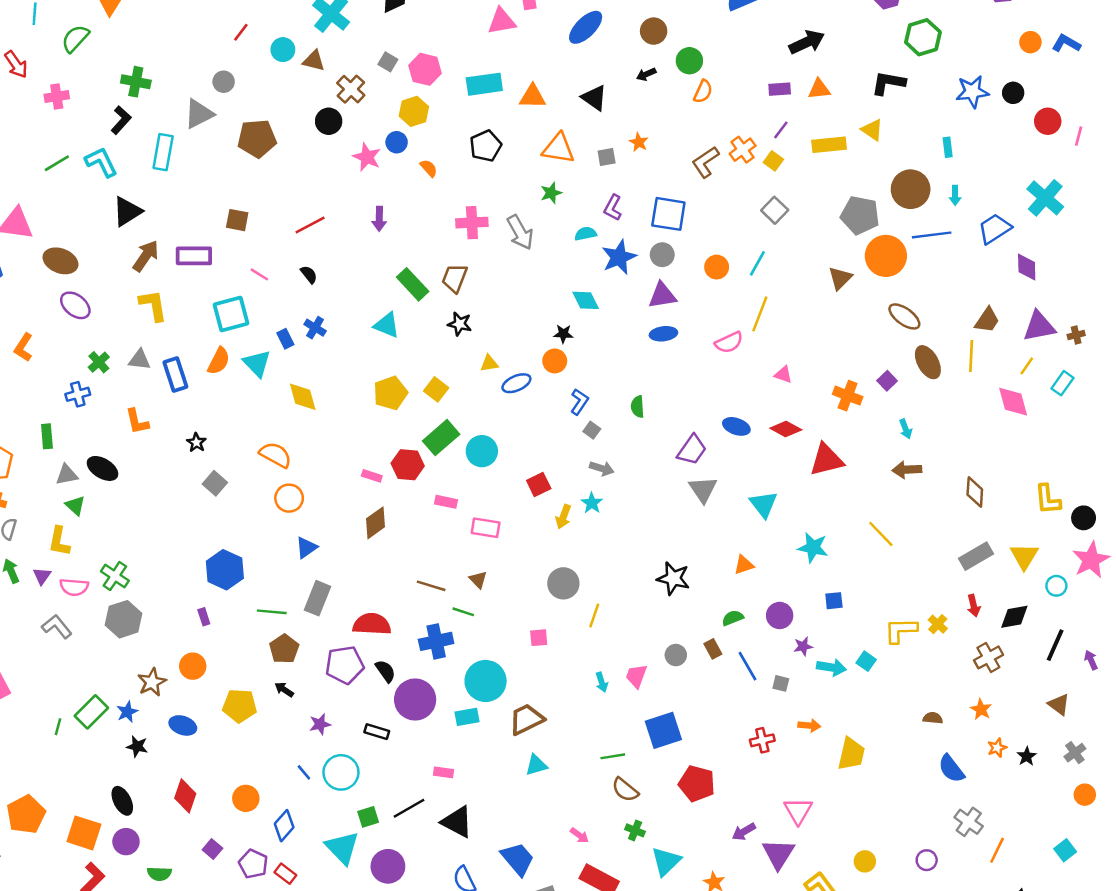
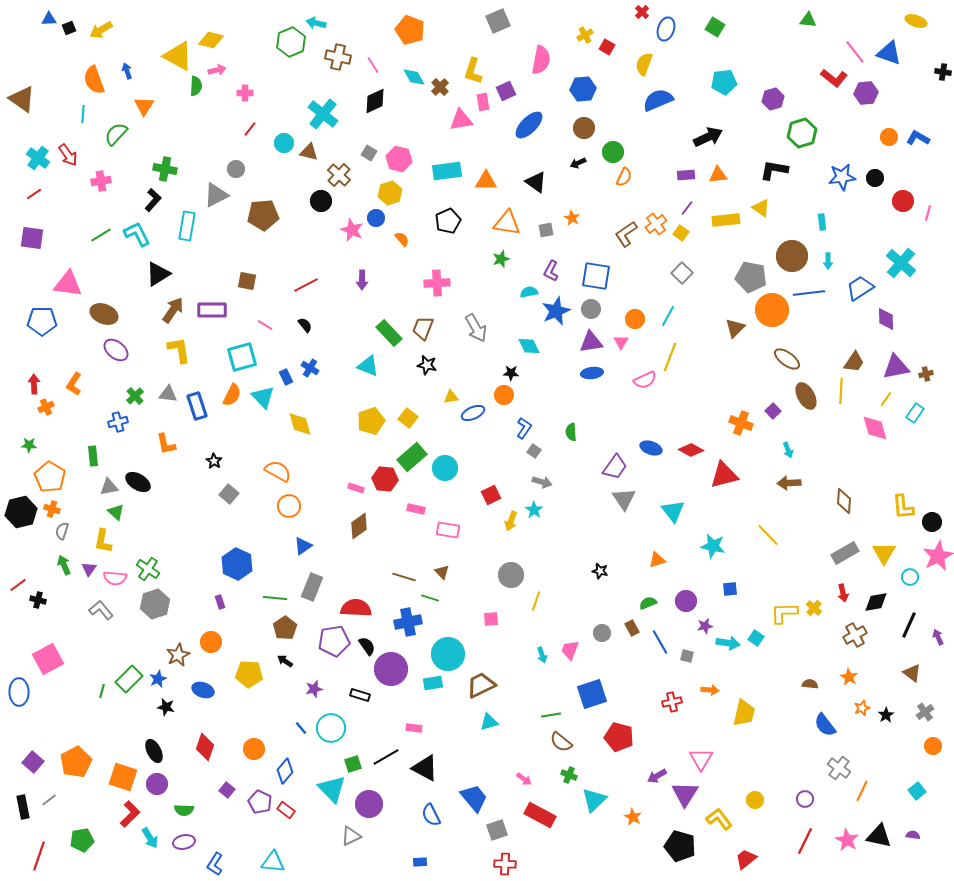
gray arrow: (520, 232) -> (476, 328), moved
pink triangle: (783, 375) -> (621, 342), moved, turned 42
black star: (673, 578) -> (600, 571), size x0.6

